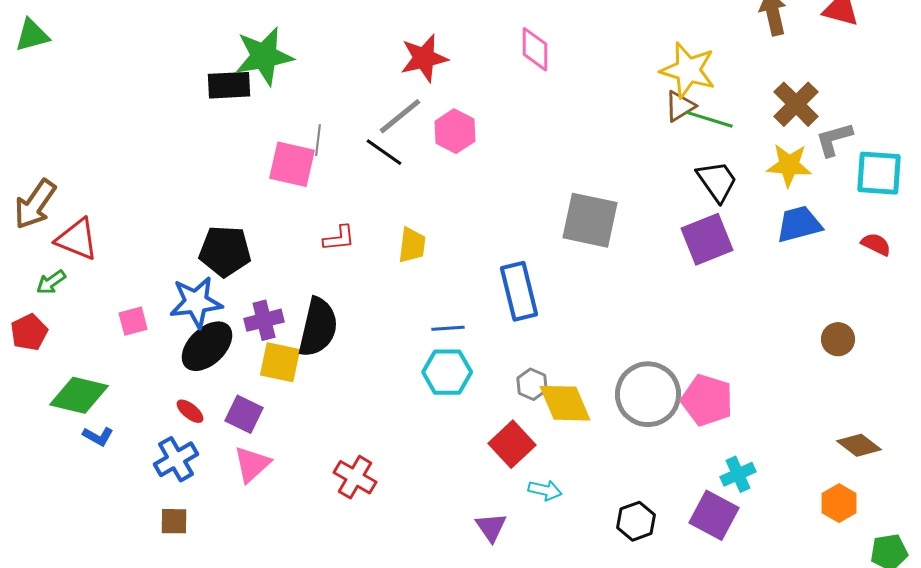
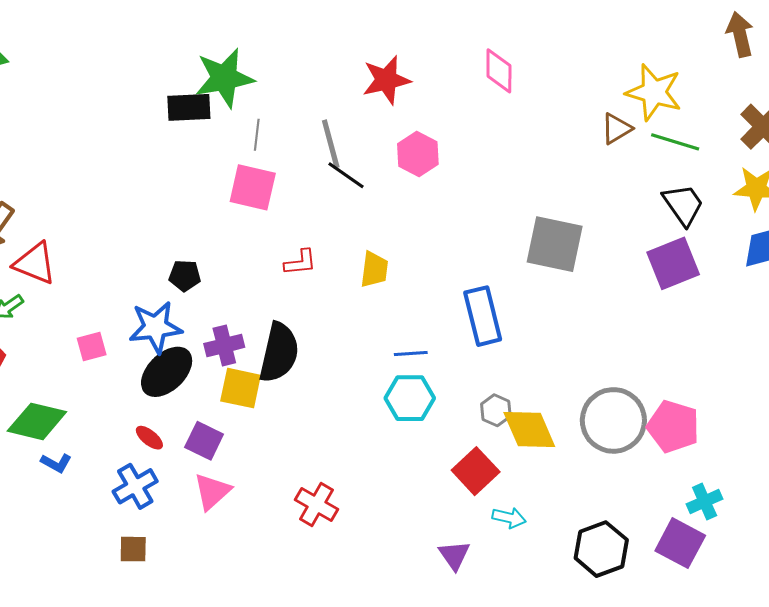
brown triangle: (680, 106) -> (616, 129), moved
gray line: (400, 116) -> (331, 144), moved, turned -66
gray line: (318, 140) -> (257, 135), moved
black pentagon: (225, 251) -> (185, 276), size x0.6
black hexagon: (636, 521) -> (601, 549), size x1.4

